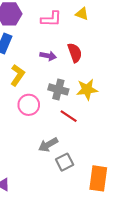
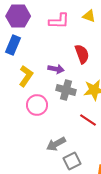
purple arrow: (48, 56) -> (56, 69), moved
red line: (69, 116) -> (88, 120), moved

